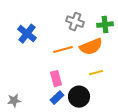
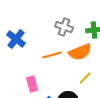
yellow line: (96, 73) -> (85, 78), turned -32
pink rectangle: (56, 79) -> (32, 84), moved

